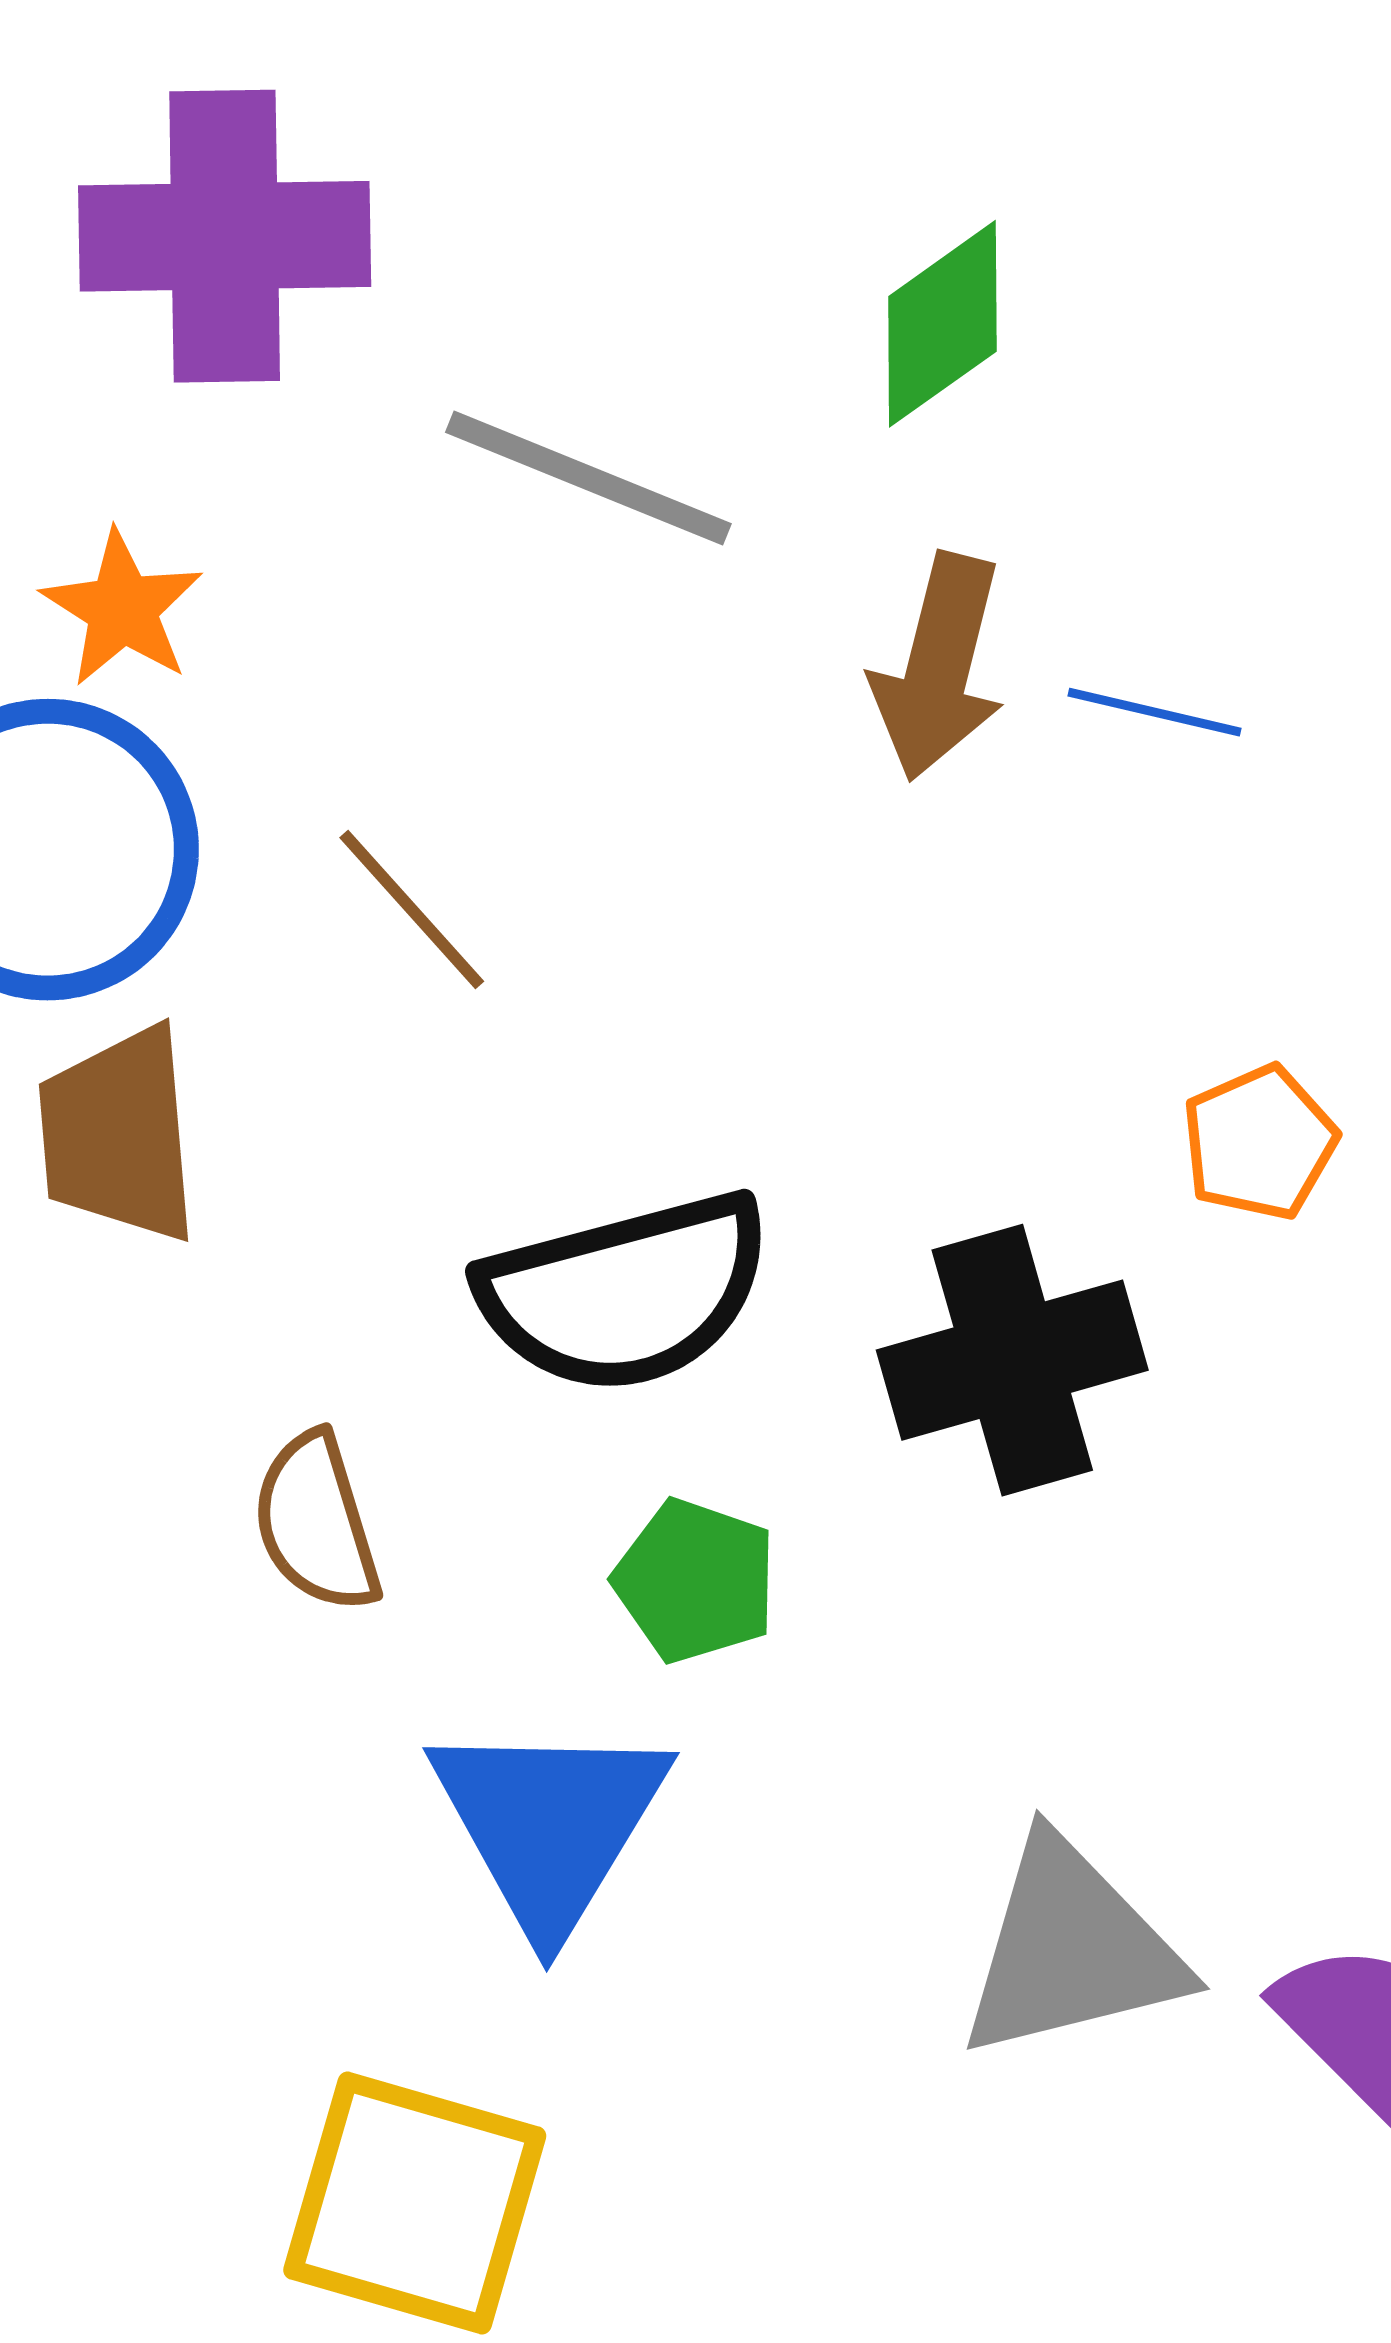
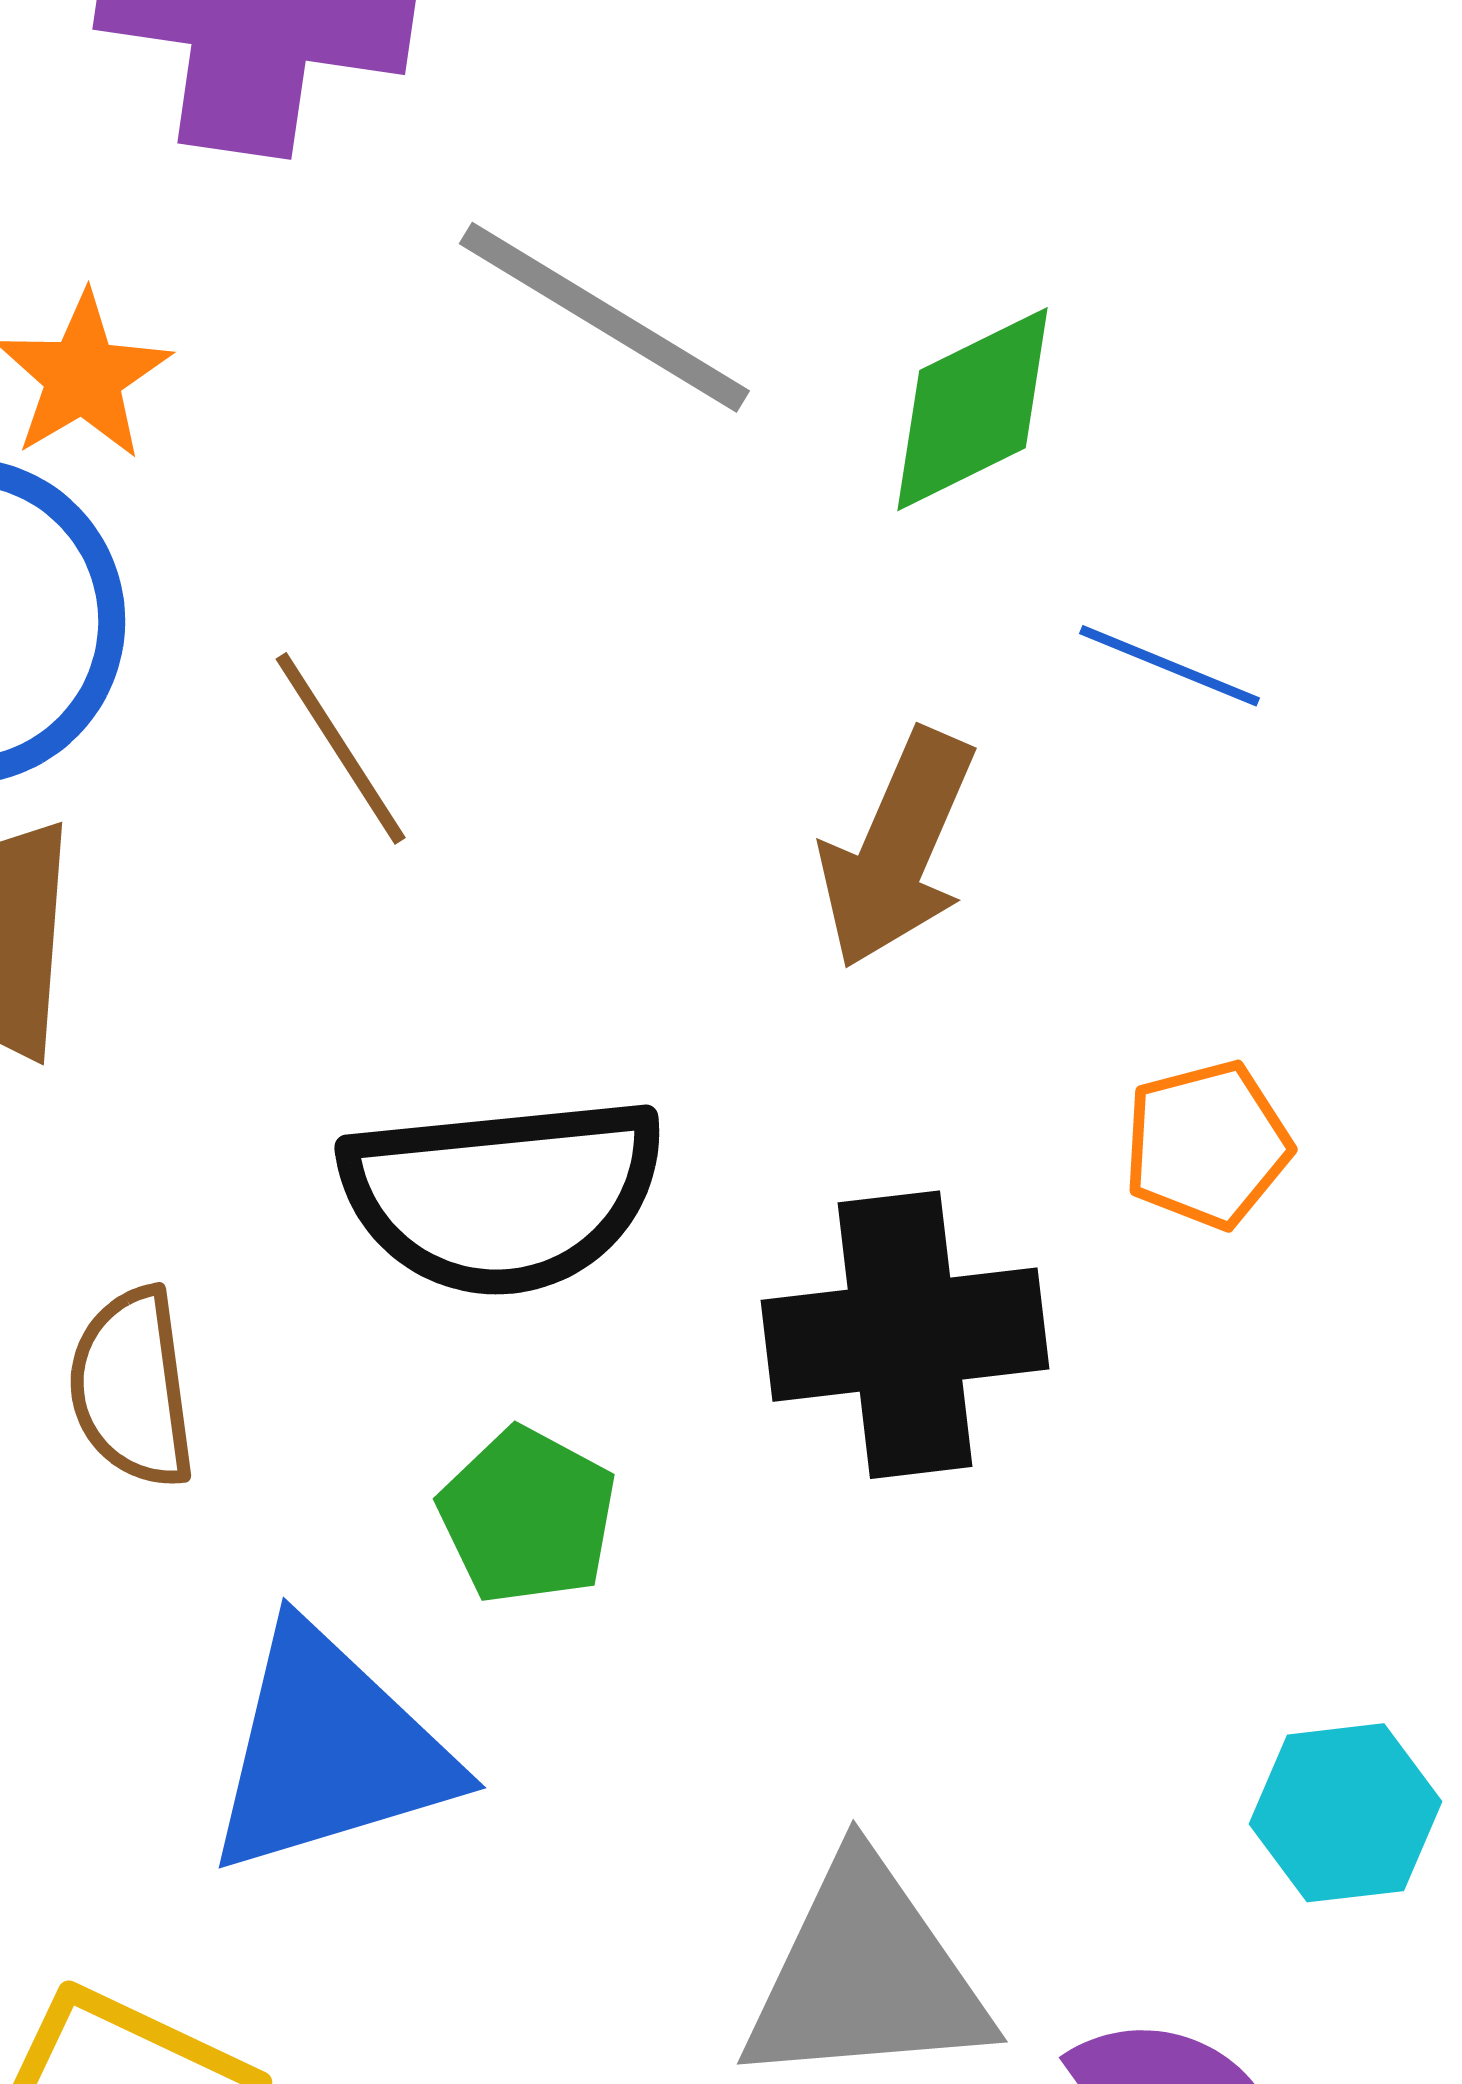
green diamond: (942, 324) -> (973, 409), moved
brown arrow: (939, 667) -> (897, 849), moved
blue triangle: (550, 1824) -> (329, 1751), turned 33

